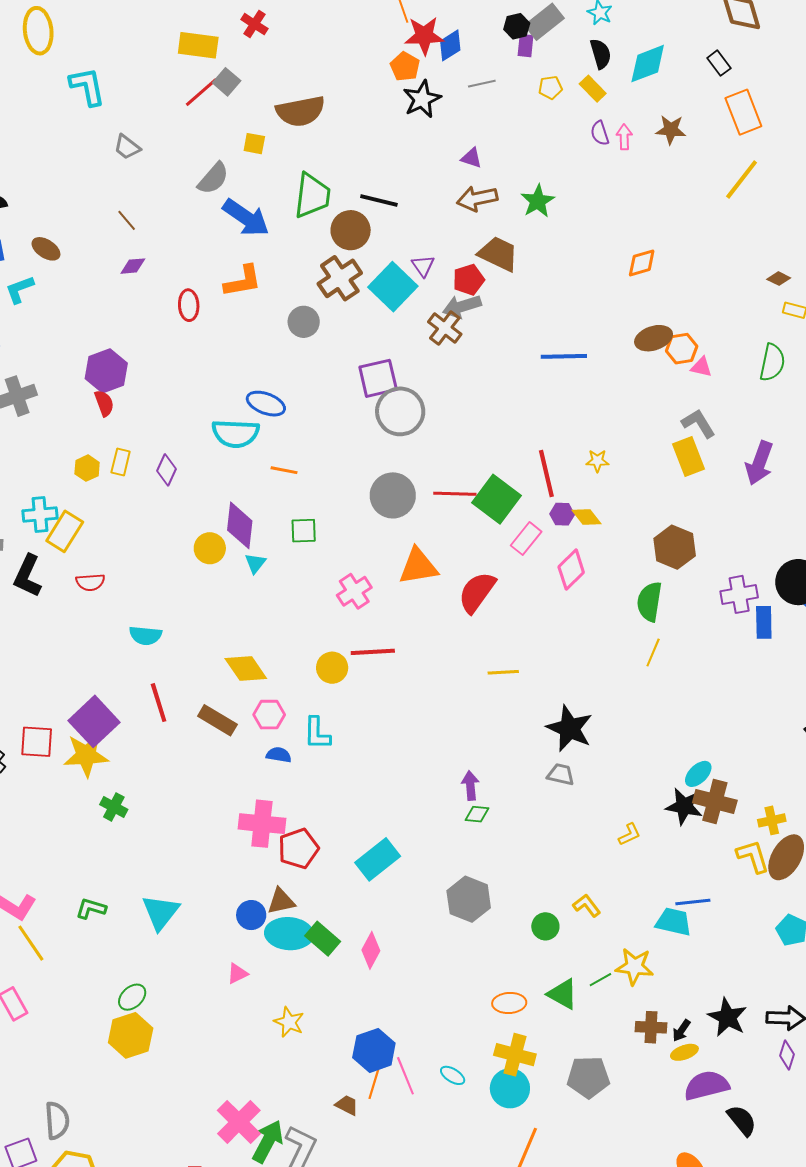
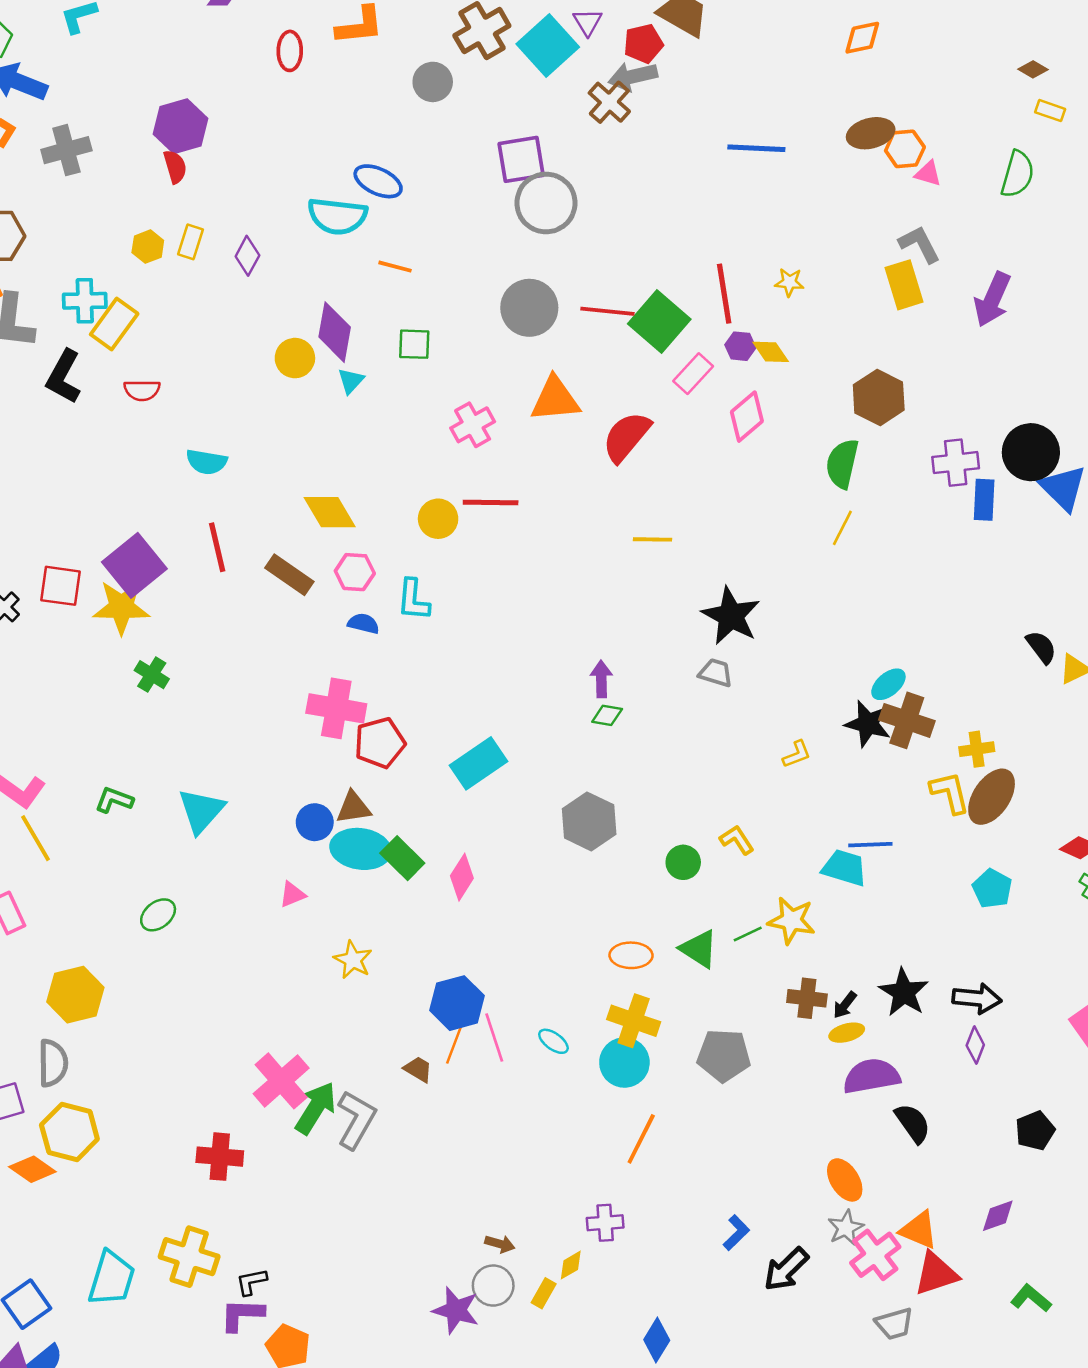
yellow hexagon: (131, 1035) -> (75, 995), moved

